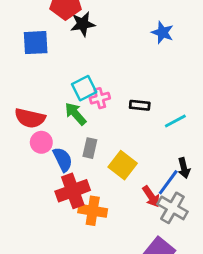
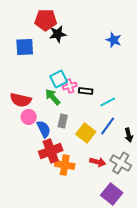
black rectangle: (140, 105) -> (86, 91), moved
cyan line: (175, 121) -> (108, 102), moved
blue line: (168, 182) -> (108, 126), moved
red arrow: (151, 196) -> (98, 162), moved, turned -42

